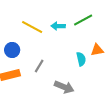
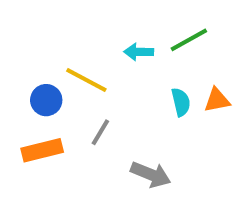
yellow line: (32, 27) -> (86, 80), moved
cyan semicircle: (81, 59) -> (181, 102), moved

